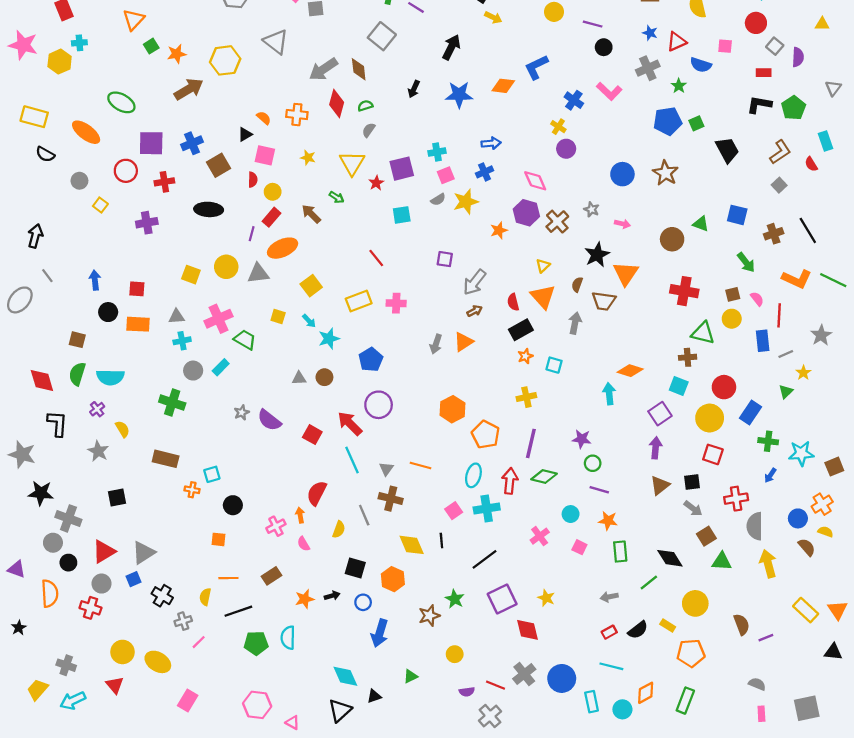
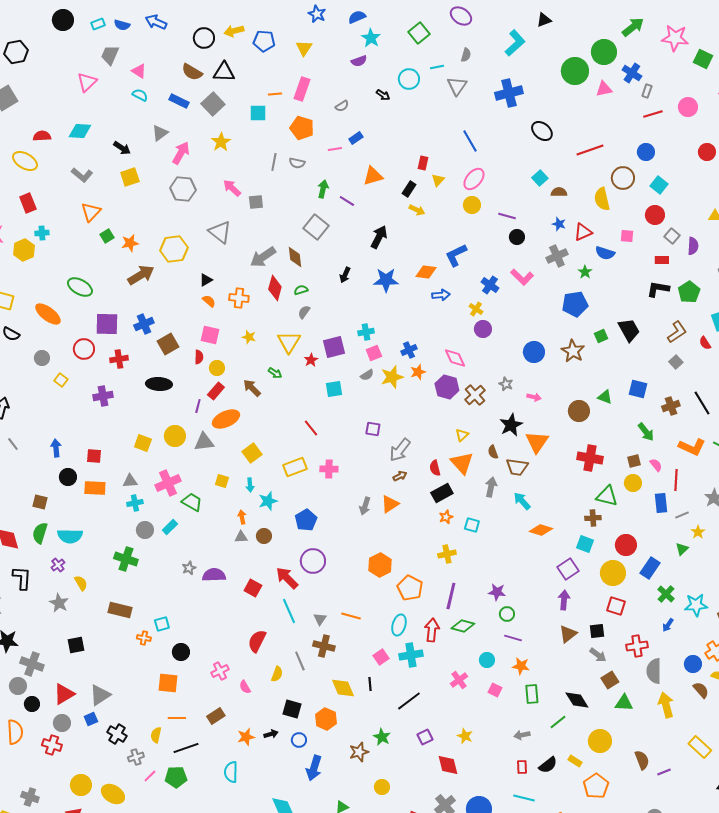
green square: (696, 123) -> (601, 336), moved
black triangle: (245, 134) -> (206, 280), moved
blue arrow: (491, 143) -> (441, 295), moved
orange star: (499, 230) -> (418, 372), moved
brown semicircle: (577, 284) -> (493, 452), turned -40
cyan arrow: (309, 321) -> (250, 485), turned 40
cyan arrow: (609, 394) -> (522, 501), moved, turned -36
purple semicircle: (269, 420) -> (214, 575), turned 140
green cross: (768, 441) -> (666, 594), turned 36
orange arrow: (300, 515) -> (242, 517), moved
orange square: (219, 539) -> (168, 683), size x1.5
purple square: (502, 599) -> (425, 737), size x0.6
red rectangle: (609, 632) -> (522, 767), turned -64
green pentagon: (256, 643) -> (176, 777), moved
orange pentagon: (691, 653) -> (596, 786), turned -30

